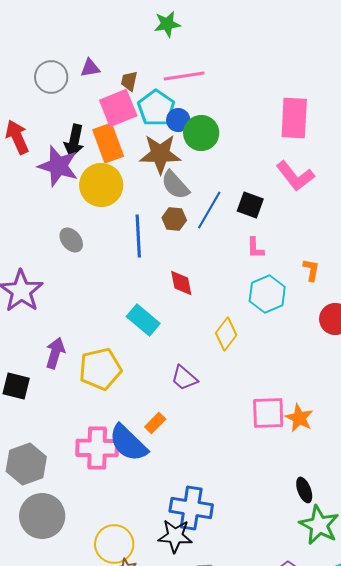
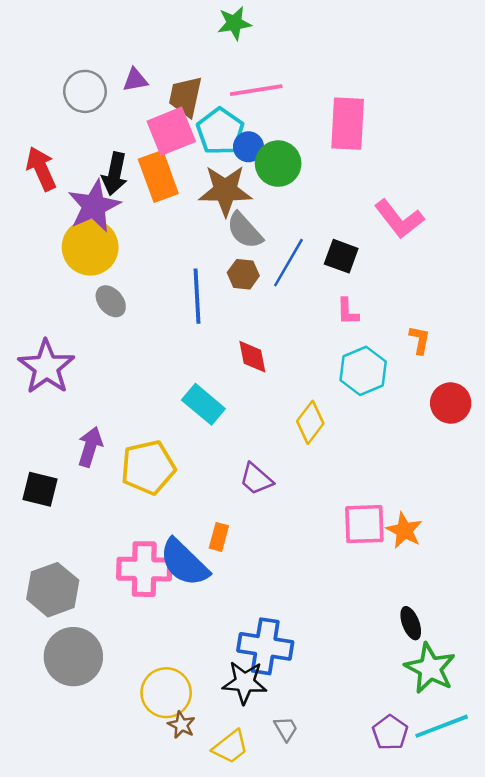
brown trapezoid: (129, 81) -> (185, 97), size x1.6
pink rectangle: (294, 118) -> (348, 124), moved
purple star: (58, 166) -> (94, 206), turned 30
yellow circle: (101, 185) -> (90, 247), moved
orange rectangle: (155, 423) -> (219, 537), turned -30

